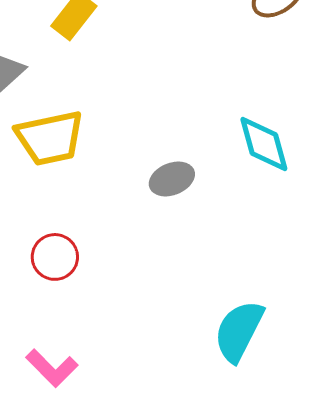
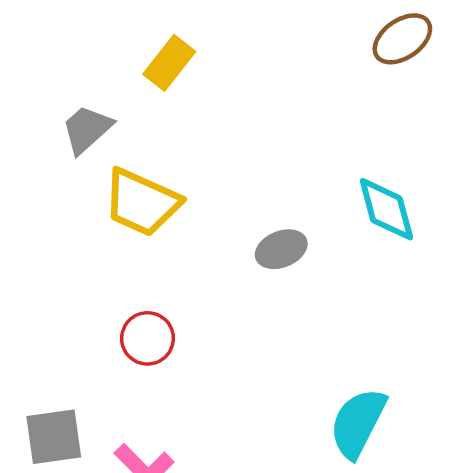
yellow trapezoid: (50, 138) -> (142, 202), turned 36

